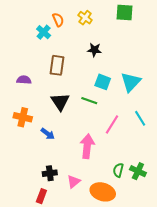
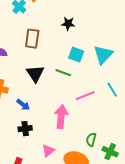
pink line: (112, 124) -> (85, 96), turned 36
green cross: (138, 171) -> (110, 152), moved
black cross: (50, 173) -> (25, 129), moved

